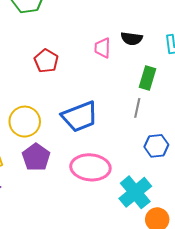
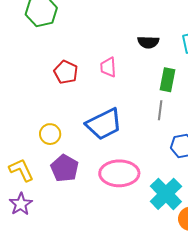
pink trapezoid: (102, 48) -> (108, 67), moved
yellow circle: (25, 122) -> (50, 134), size x0.7

